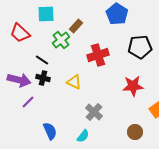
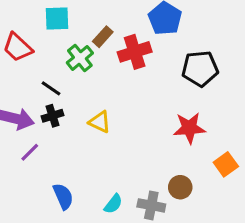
red cross: (98, 55) -> (135, 52), moved
black cross: (43, 78) -> (53, 116), turned -32
gray cross: (94, 112) -> (151, 205), moved, turned -30
brown circle: (135, 132) -> (180, 187), moved

